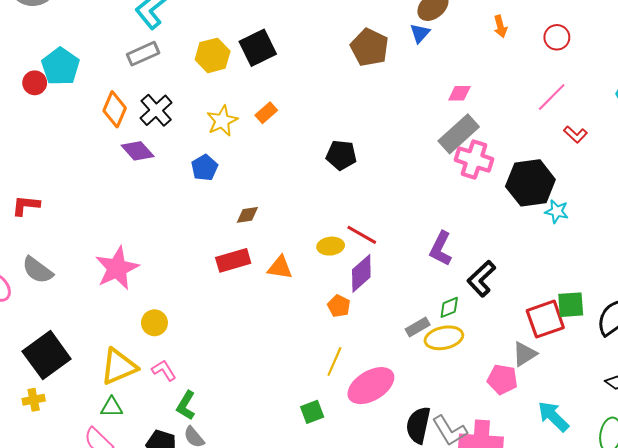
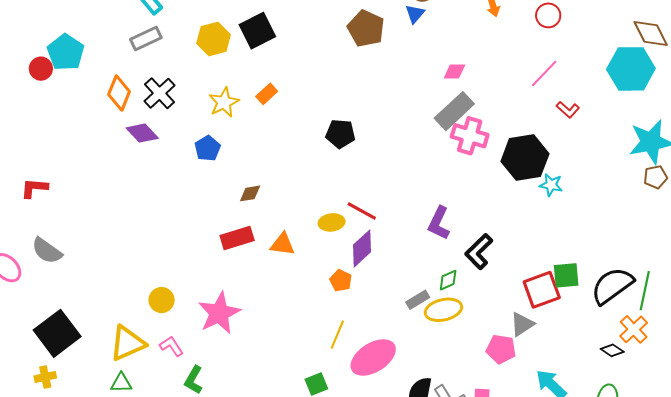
pink star: (117, 268) -> (219, 313), moved

